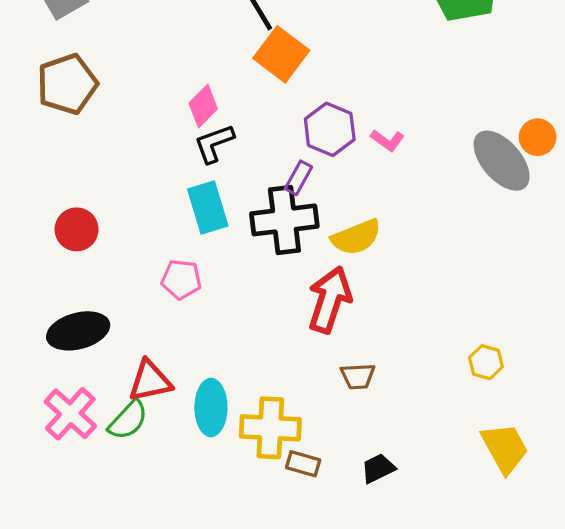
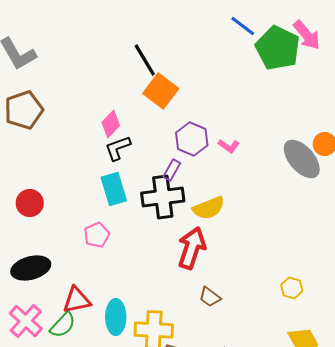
pink pentagon: (181, 279) -> (97, 235), turned -30
brown trapezoid: (358, 376) -> (210, 297), turned 40

